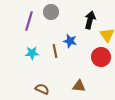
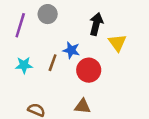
brown line: (55, 51) -> (53, 63), turned 32
red circle: (101, 57) -> (89, 70), moved

